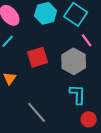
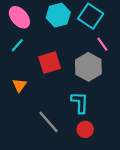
cyan L-shape: (78, 94) -> (80, 102), moved
red circle: (89, 119) -> (85, 129), moved

